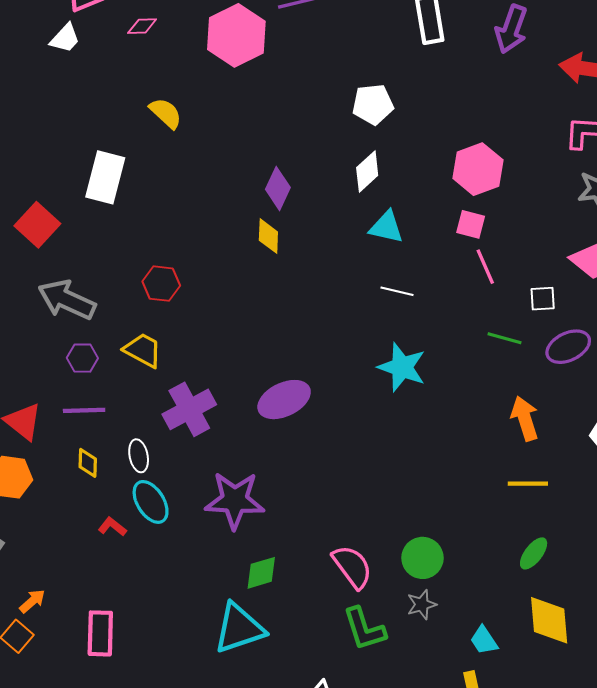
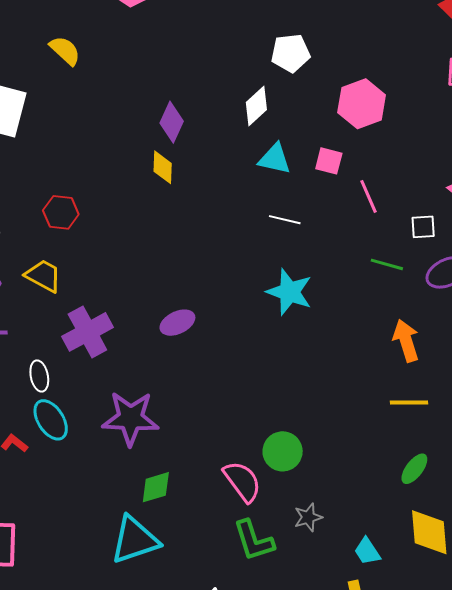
white pentagon: (373, 104) -> (291, 53), moved
pink square: (471, 224) -> (329, 161), moved
purple ellipse: (284, 400) -> (177, 323), size x0.7
green circle: (422, 558) -> (283, 451), moved

